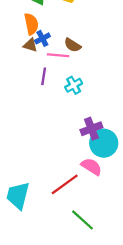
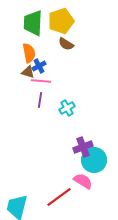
brown semicircle: (73, 45) -> (66, 44), moved
pink line: (58, 55) -> (41, 81), moved

